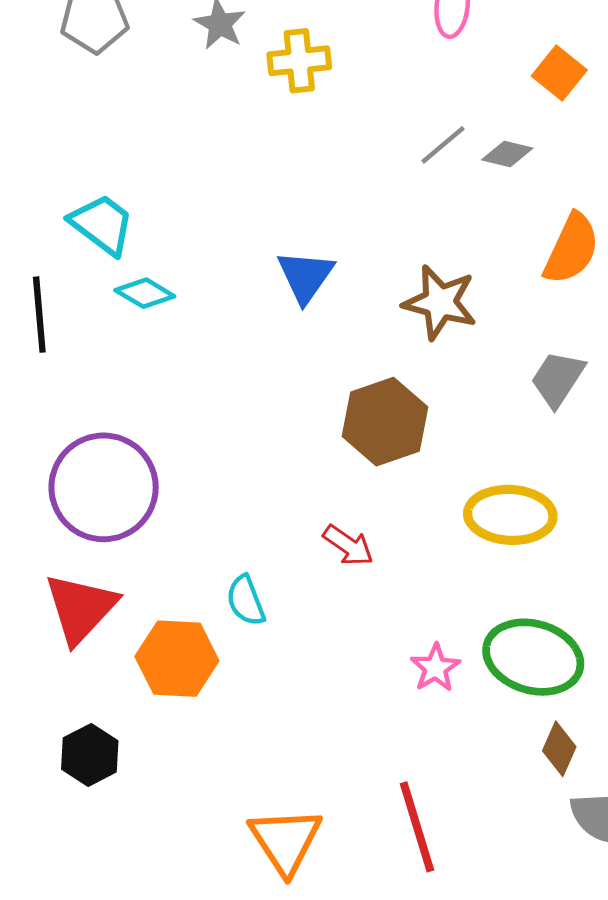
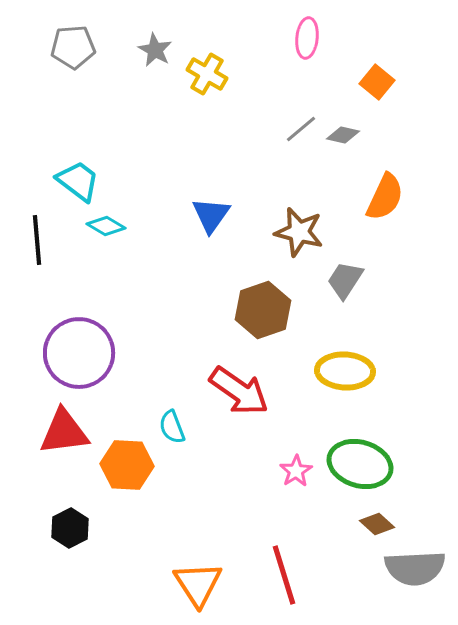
yellow cross: (299, 61) -> (207, 74), turned 36
gray trapezoid: (558, 379) -> (345, 280), moved
red arrow: (348, 545) -> (239, 391), size x1.8
red triangle: (81, 608) -> (64, 432), turned 40
brown diamond: (559, 749) -> (377, 524), turned -72

